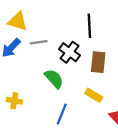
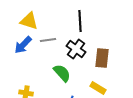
black line: (89, 26) -> (80, 21), moved

